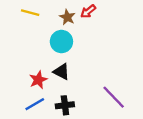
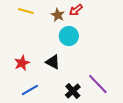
cyan circle: (61, 42) -> (69, 36), moved
red star: (38, 80) -> (22, 63), moved
black cross: (65, 105) -> (73, 91), moved, turned -35

